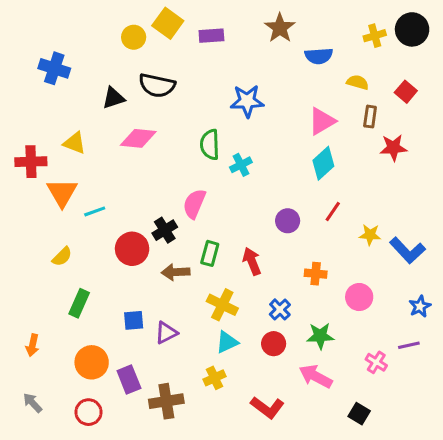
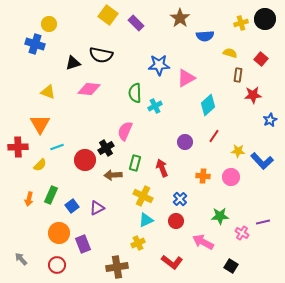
purple rectangle: (211, 36) -> (136, 23), turned 49
yellow circle: (134, 37) -> (49, 24), moved
pink triangle: (322, 121) -> (186, 78), moved
red cross: (31, 162) -> (18, 147), moved
cyan line: (95, 211) -> (57, 147), moved
pink circle: (359, 297) -> (231, 177), moved
blue star: (420, 306) -> (270, 120), moved
blue square: (134, 320) -> (72, 206), moved, turned -32
purple triangle: (166, 333) -> (97, 208), moved
green star: (320, 336) -> (220, 216), moved
orange arrow: (32, 345) -> (29, 199), moved
brown cross: (166, 401) -> (117, 267), moved

